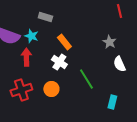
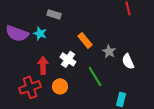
orange rectangle: (64, 42) -> (85, 40), moved
gray star: (109, 42) -> (109, 51), moved
red arrow: (26, 57) -> (43, 65), moved

